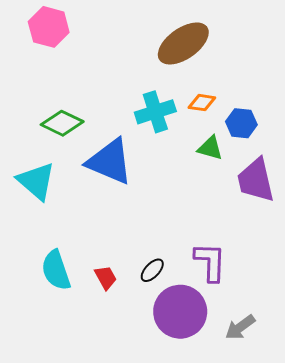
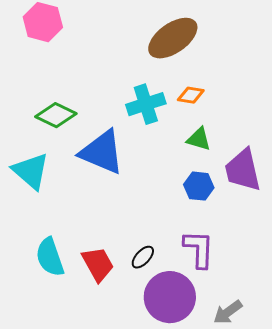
blue hexagon: (241, 123) -> (199, 186), moved
red trapezoid: (106, 278) -> (98, 264), size x1.5

